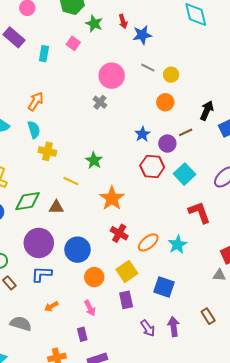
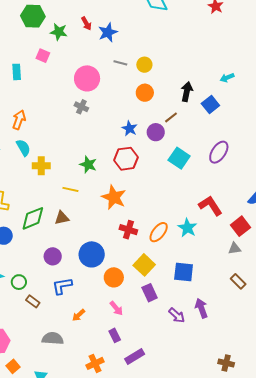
red hexagon: (152, 166) -> (126, 159), moved
red L-shape: (199, 212) -> (210, 206), moved
purple circle: (39, 243) -> (53, 256), size x0.6
brown rectangle: (208, 316) -> (238, 281), moved

